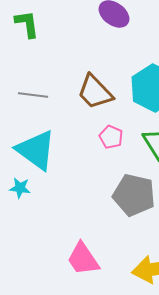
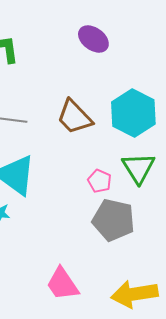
pink pentagon: (111, 137) -> (99, 181), moved

